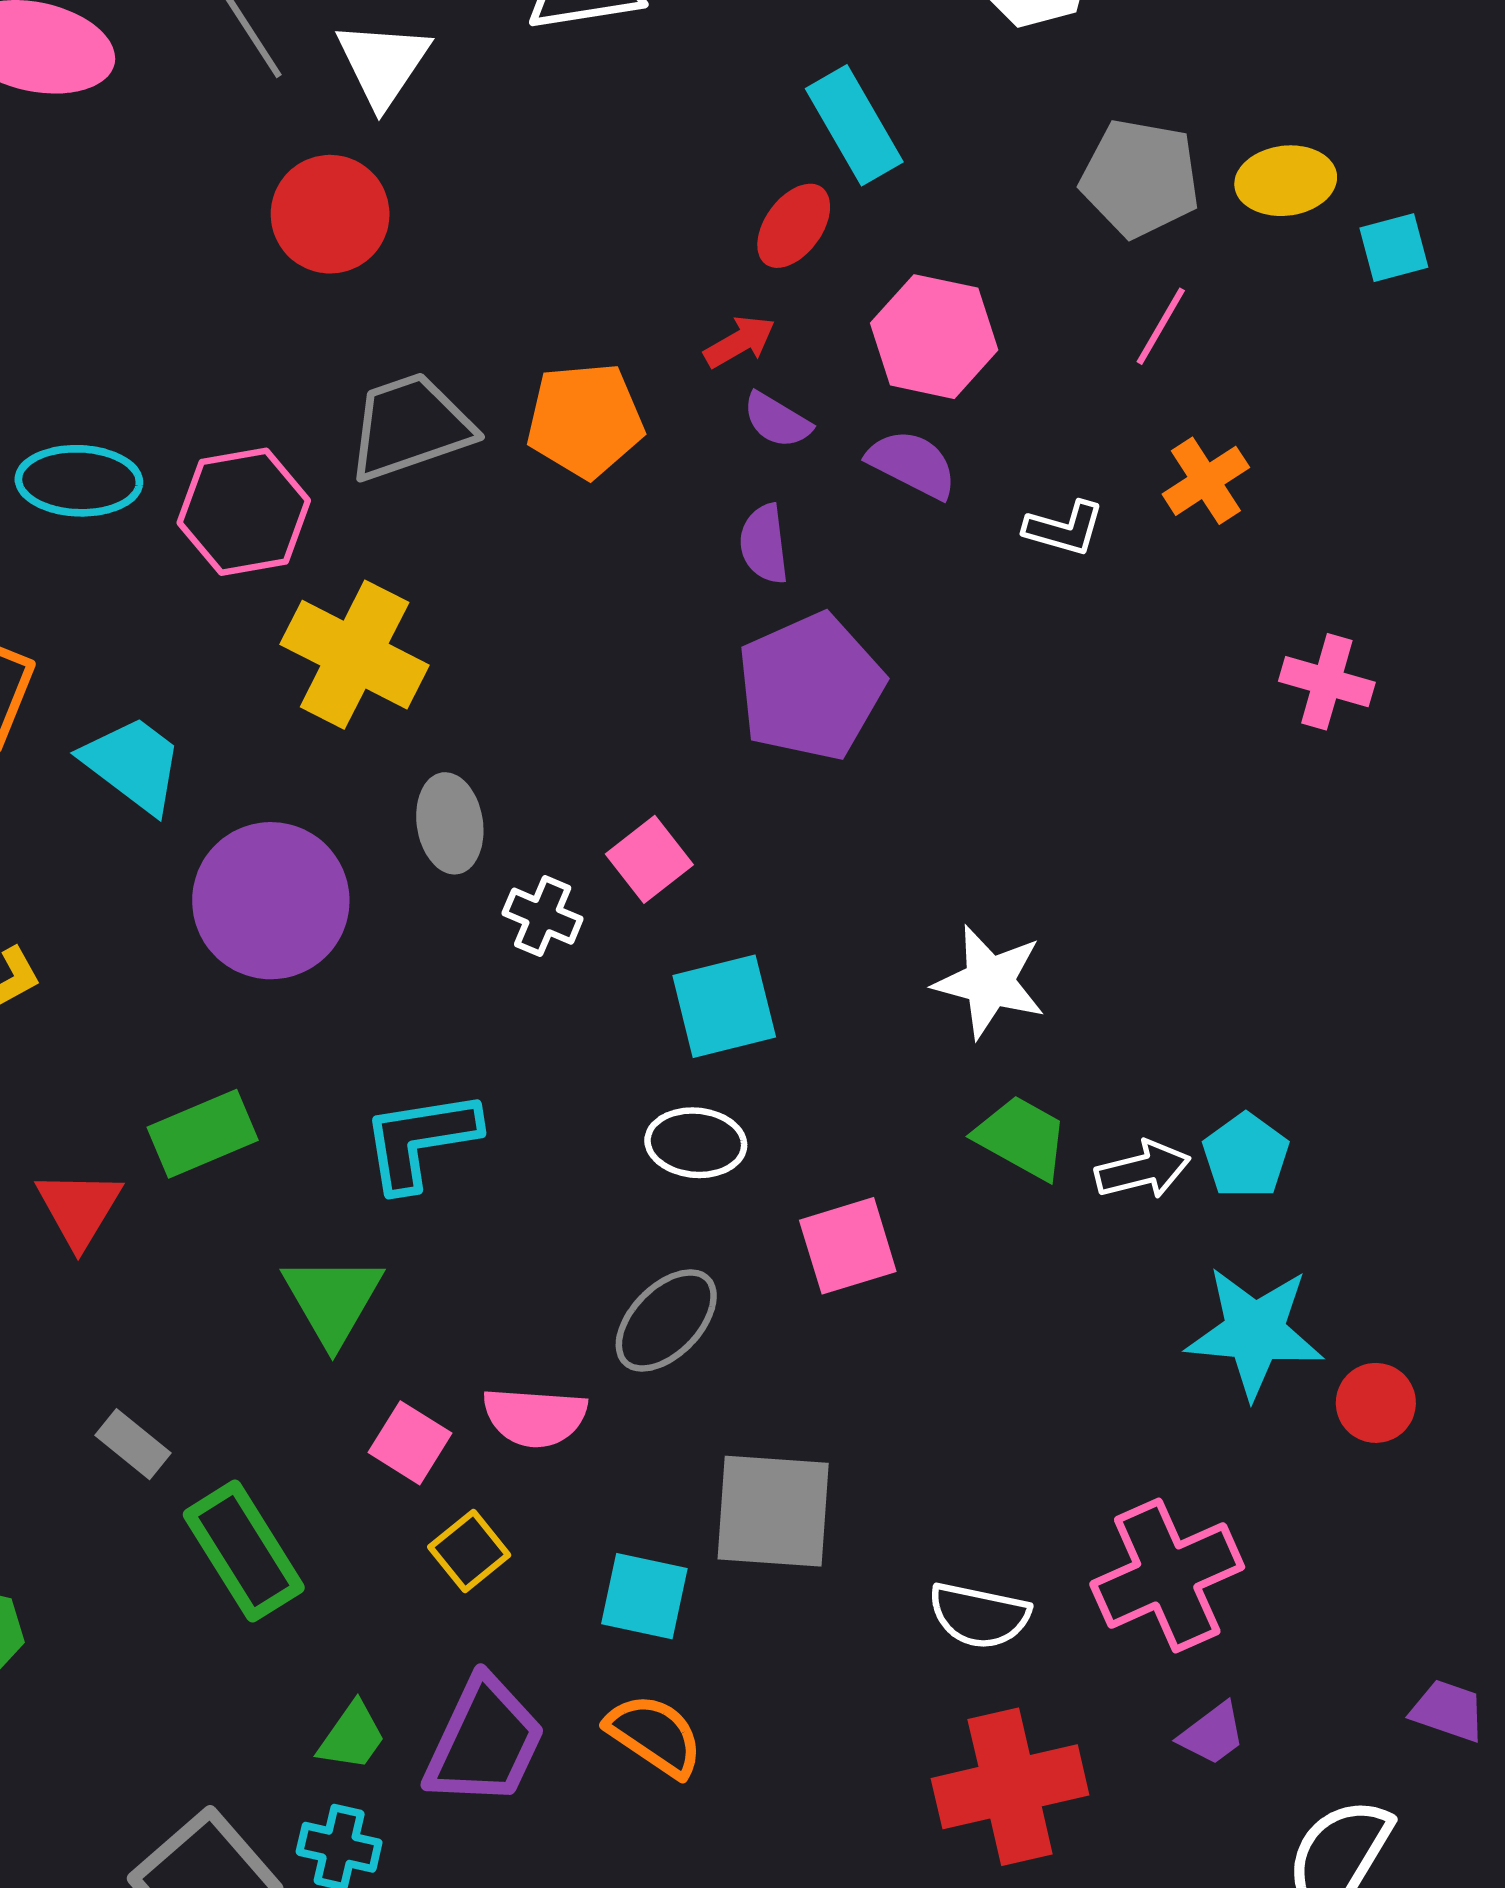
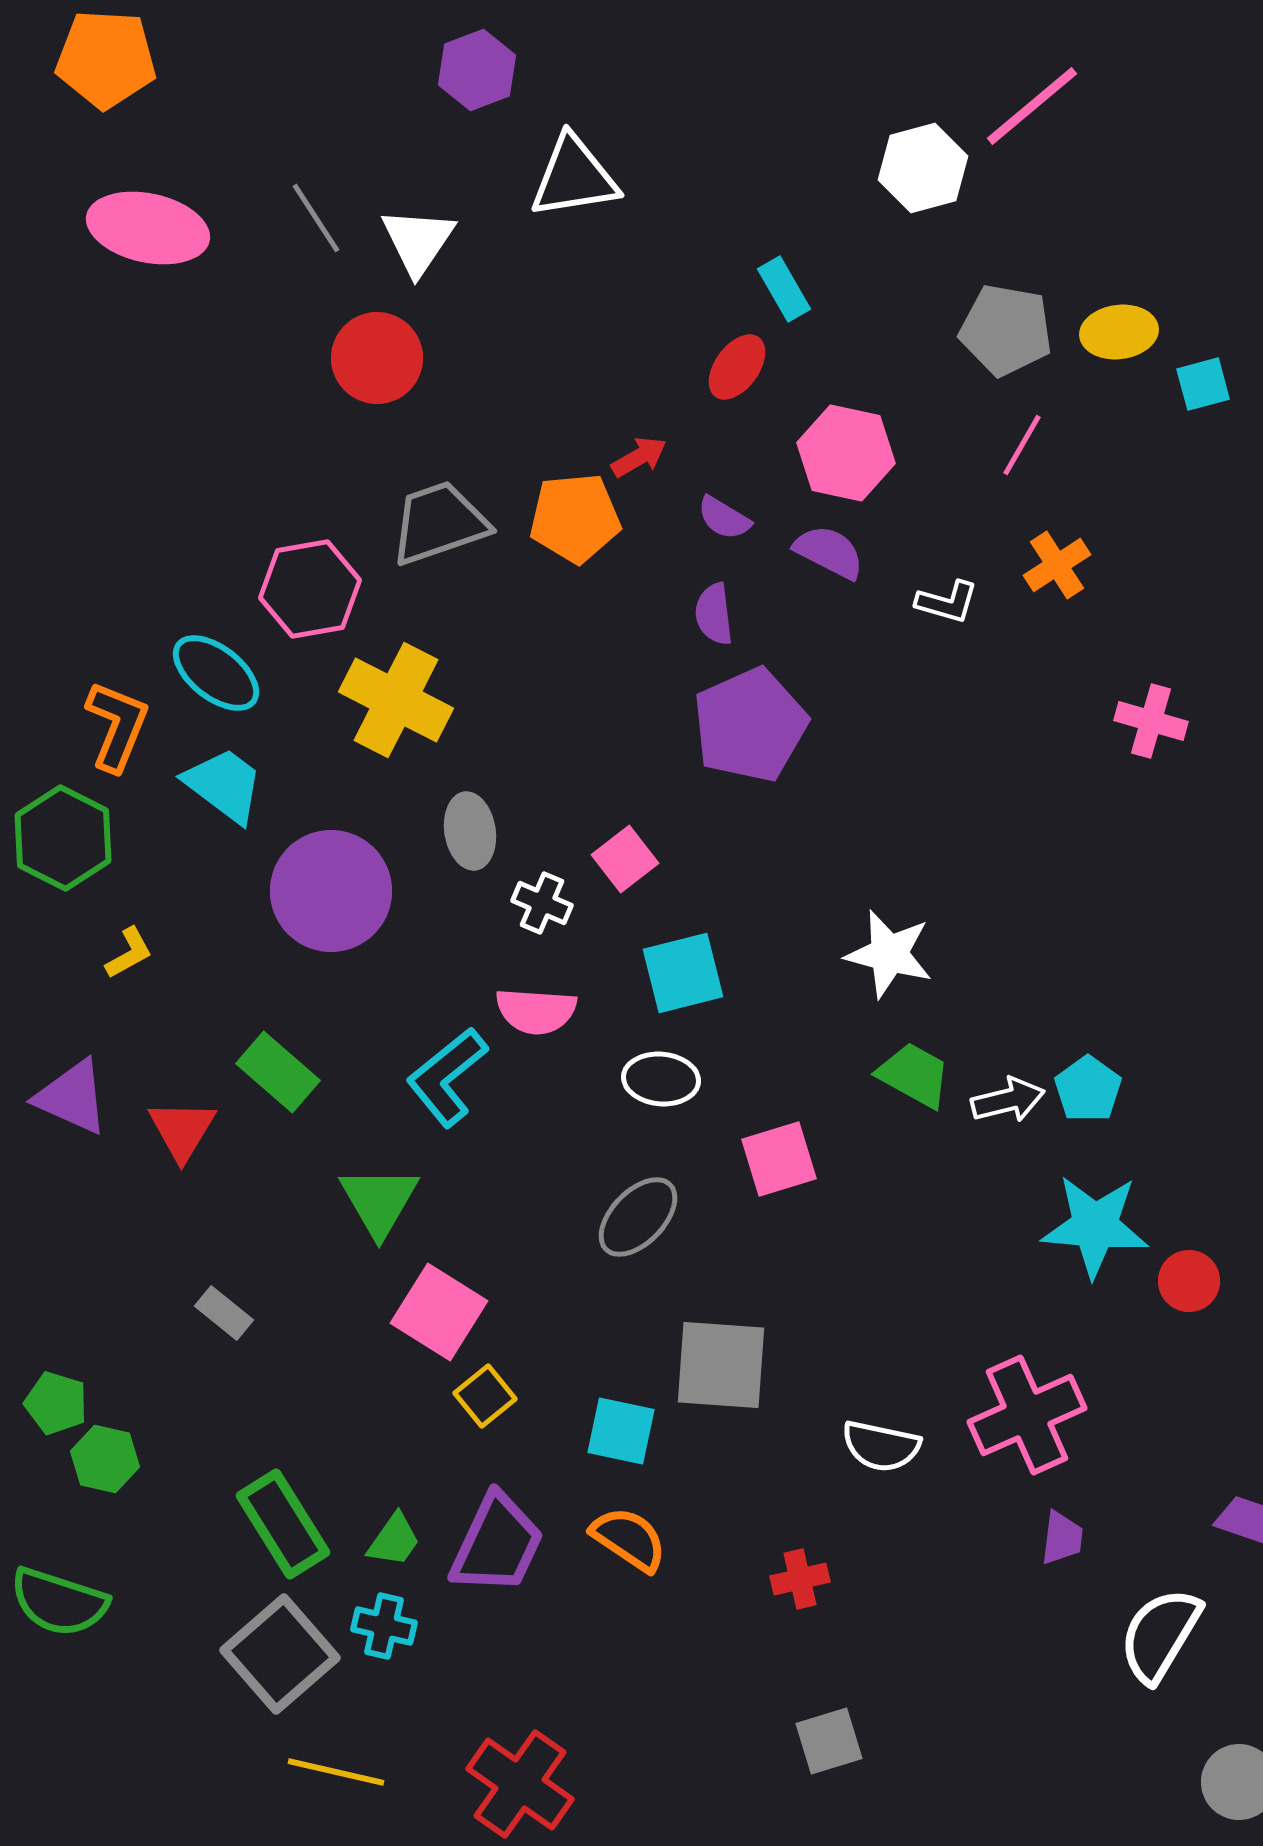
cyan rectangle: (854, 125) -> (784, 289), size x0.7
red arrow: (740, 342) -> (639, 457), moved
cyan ellipse: (79, 481) -> (216, 673), moved, turned 36
green rectangle: (203, 1134) -> (278, 1072), turned 64
cyan L-shape: (420, 1140) -> (447, 1077), turned -30
pink semicircle: (535, 1417) -> (536, 1011), moved
pink square: (410, 1443) -> (439, 1312), size x1.5
green rectangle: (244, 1551) -> (283, 1524), moved
purple trapezoid: (1212, 1734) -> (1062, 1538), turned -46
red cross: (1010, 1787) -> (800, 1579), moved, size x0.5

